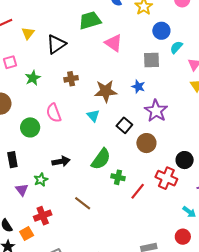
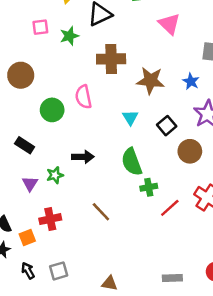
green star: (33, 78) -> (69, 36), moved
brown cross: (71, 79) -> (111, 59), size x1.6
cyan triangle: (93, 116) -> (130, 118), moved
green semicircle: (101, 159) -> (132, 162), turned 115
black rectangle: (12, 160) -> (25, 145), turned -56
green cross: (118, 177) -> (149, 187), turned -32

